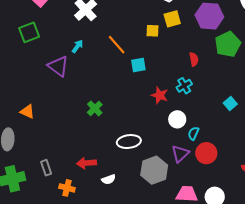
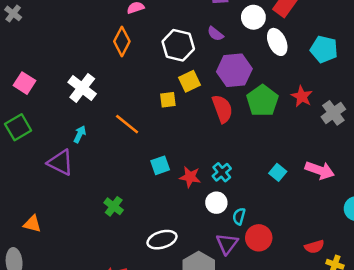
red semicircle: (194, 59) -> (222, 109), moved, size x1.6
cyan square: (138, 65) -> (160, 165), moved
cyan cross: (184, 86) -> (222, 172), moved

